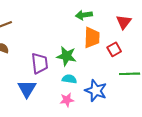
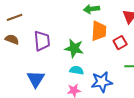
purple trapezoid: (40, 63) -> (42, 41), moved
blue star: (96, 91) -> (102, 82), turned -30

